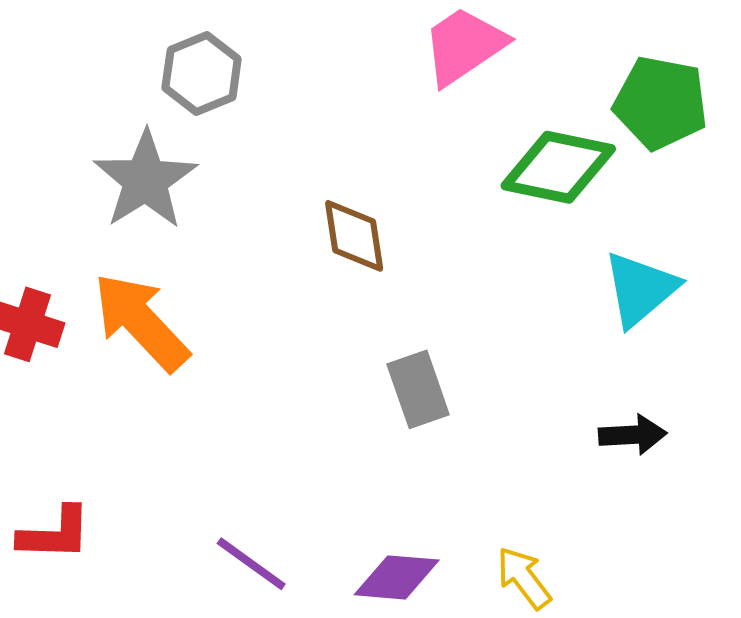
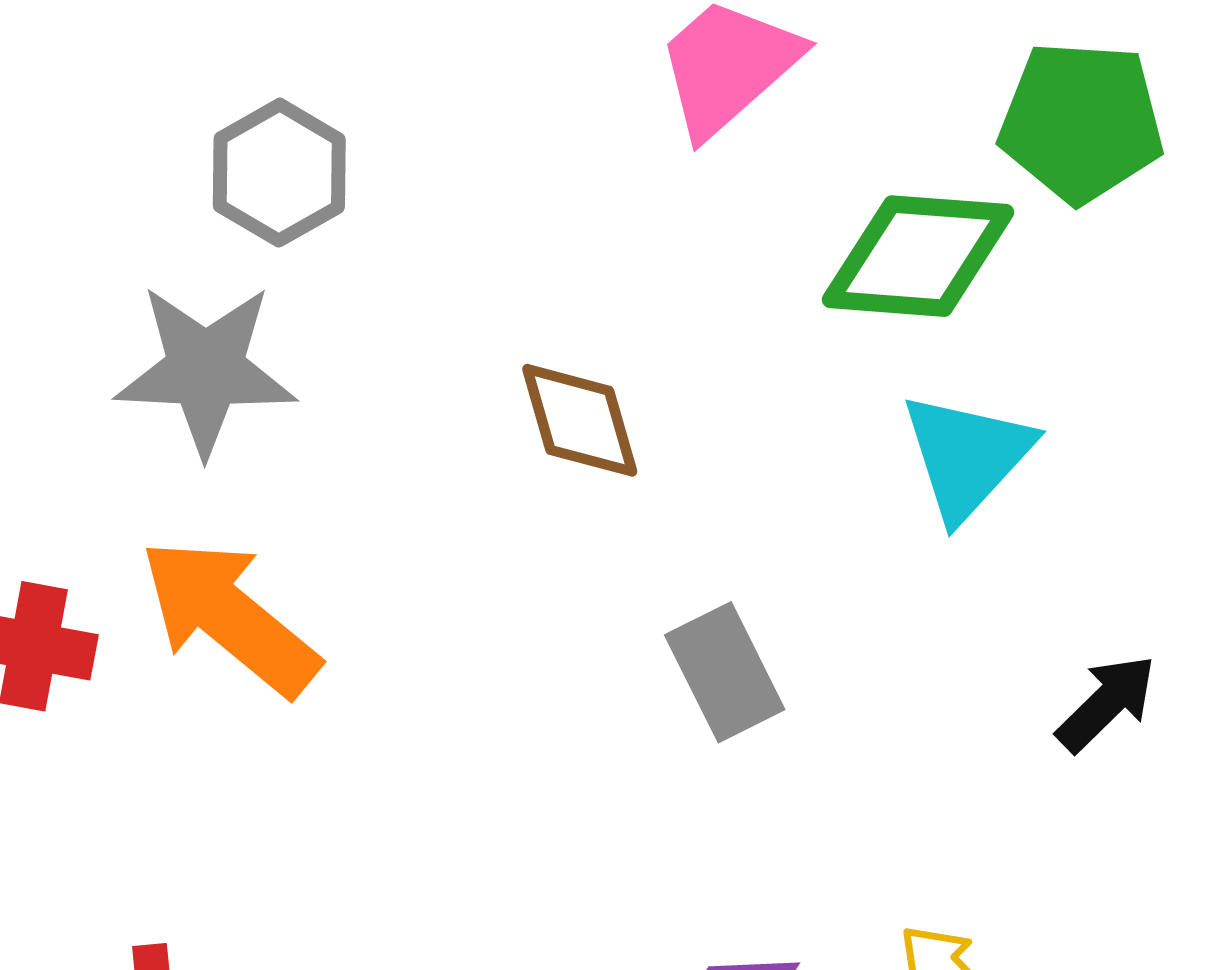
gray star: (145, 180) -> (206, 370), turned -30
cyan triangle: (640, 289) -> (967, 456), moved
black arrow: (633, 435) -> (1106, 703), turned -34

